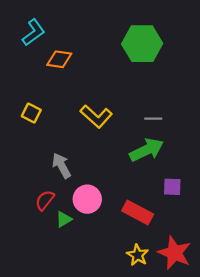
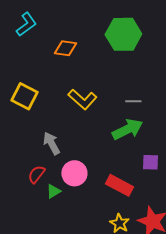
orange diamond: (59, 59) -> (65, 48), moved
yellow square: (31, 113) -> (24, 96), size x1.5

